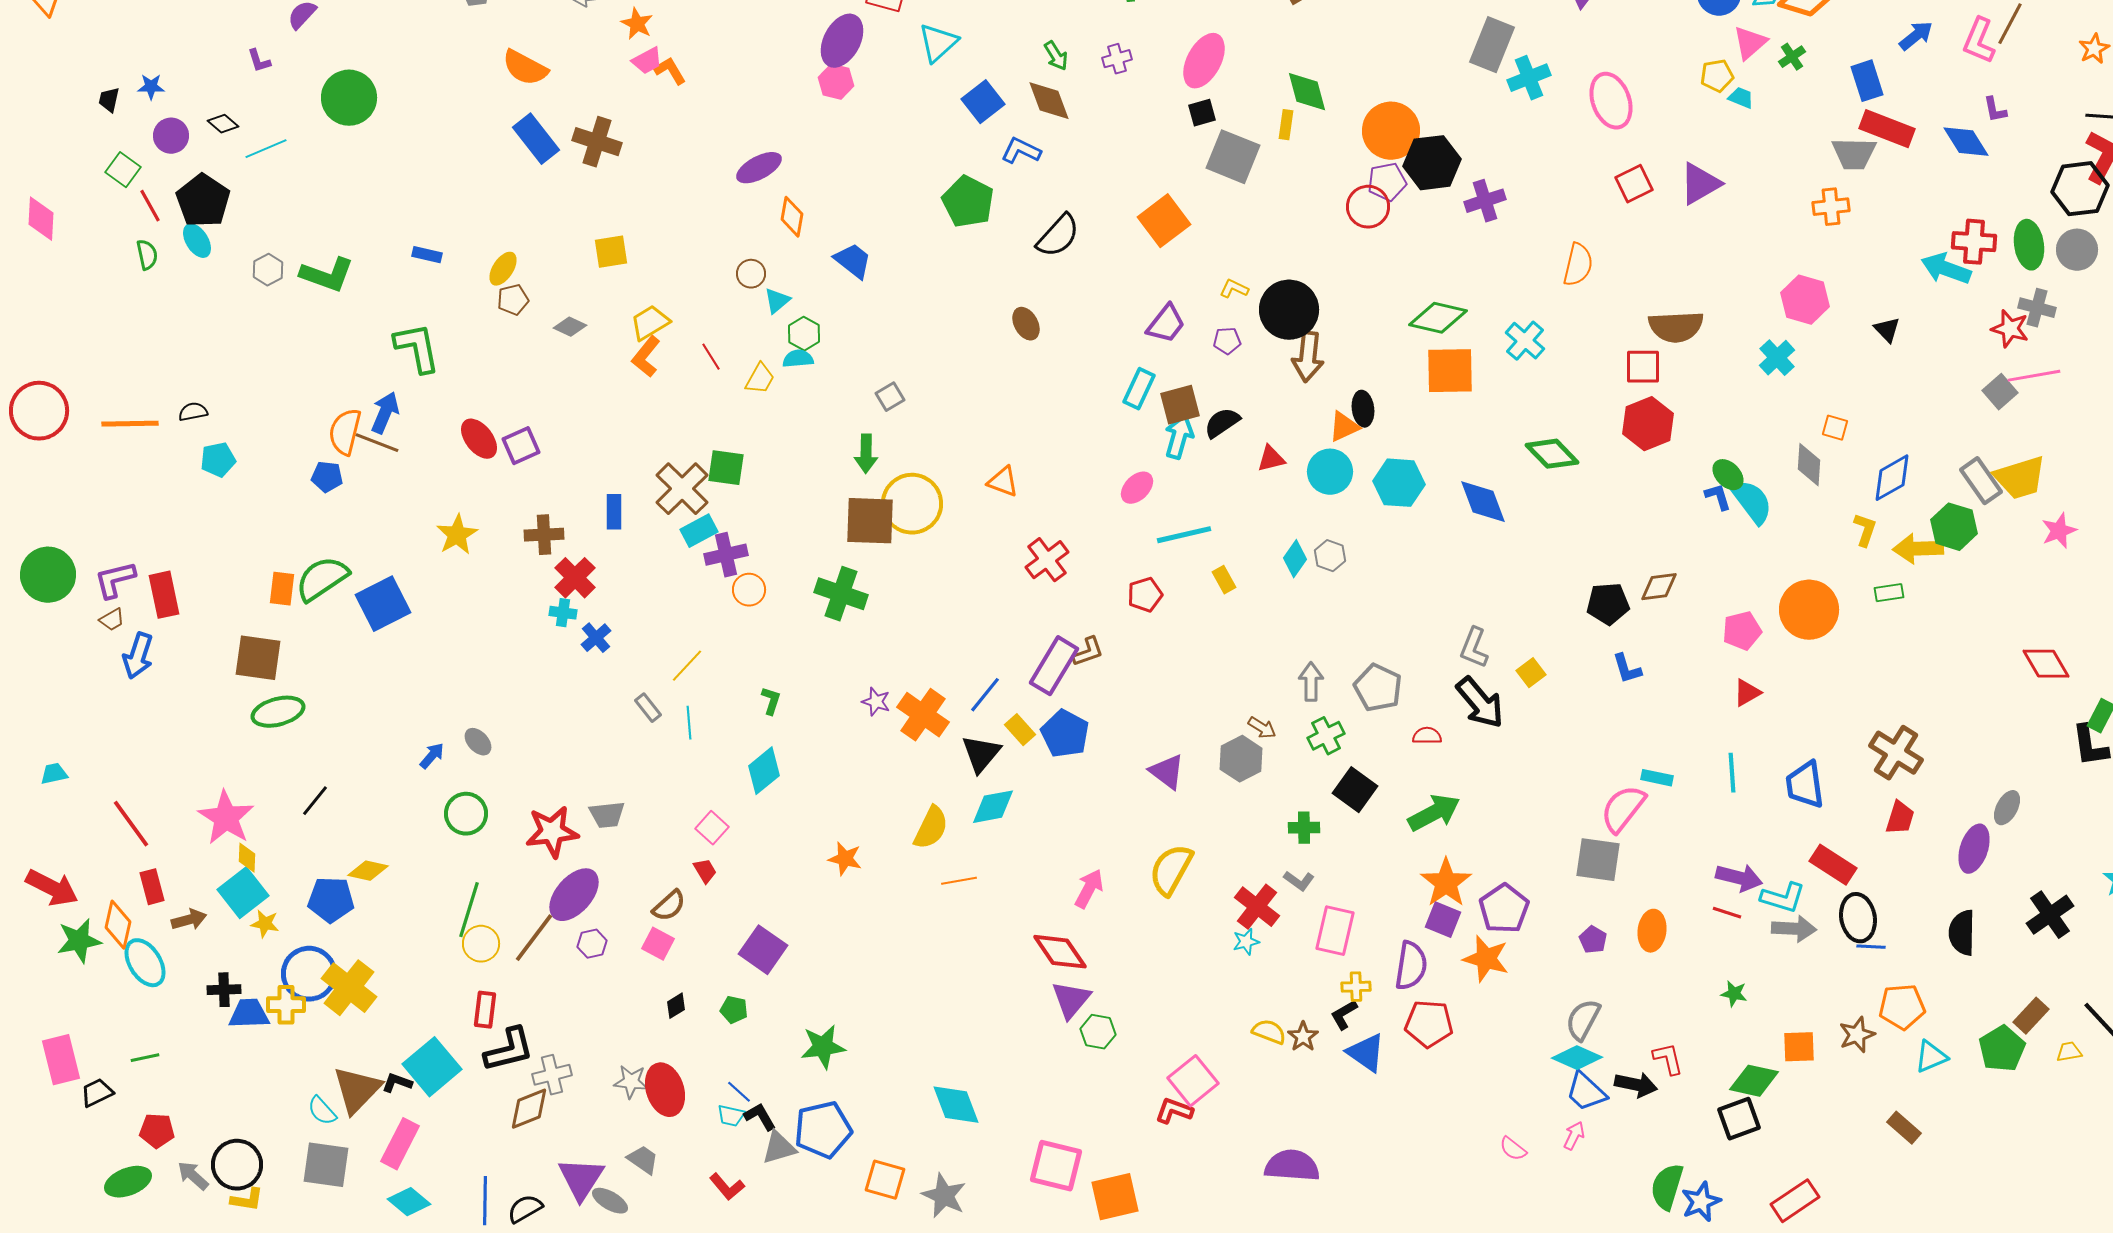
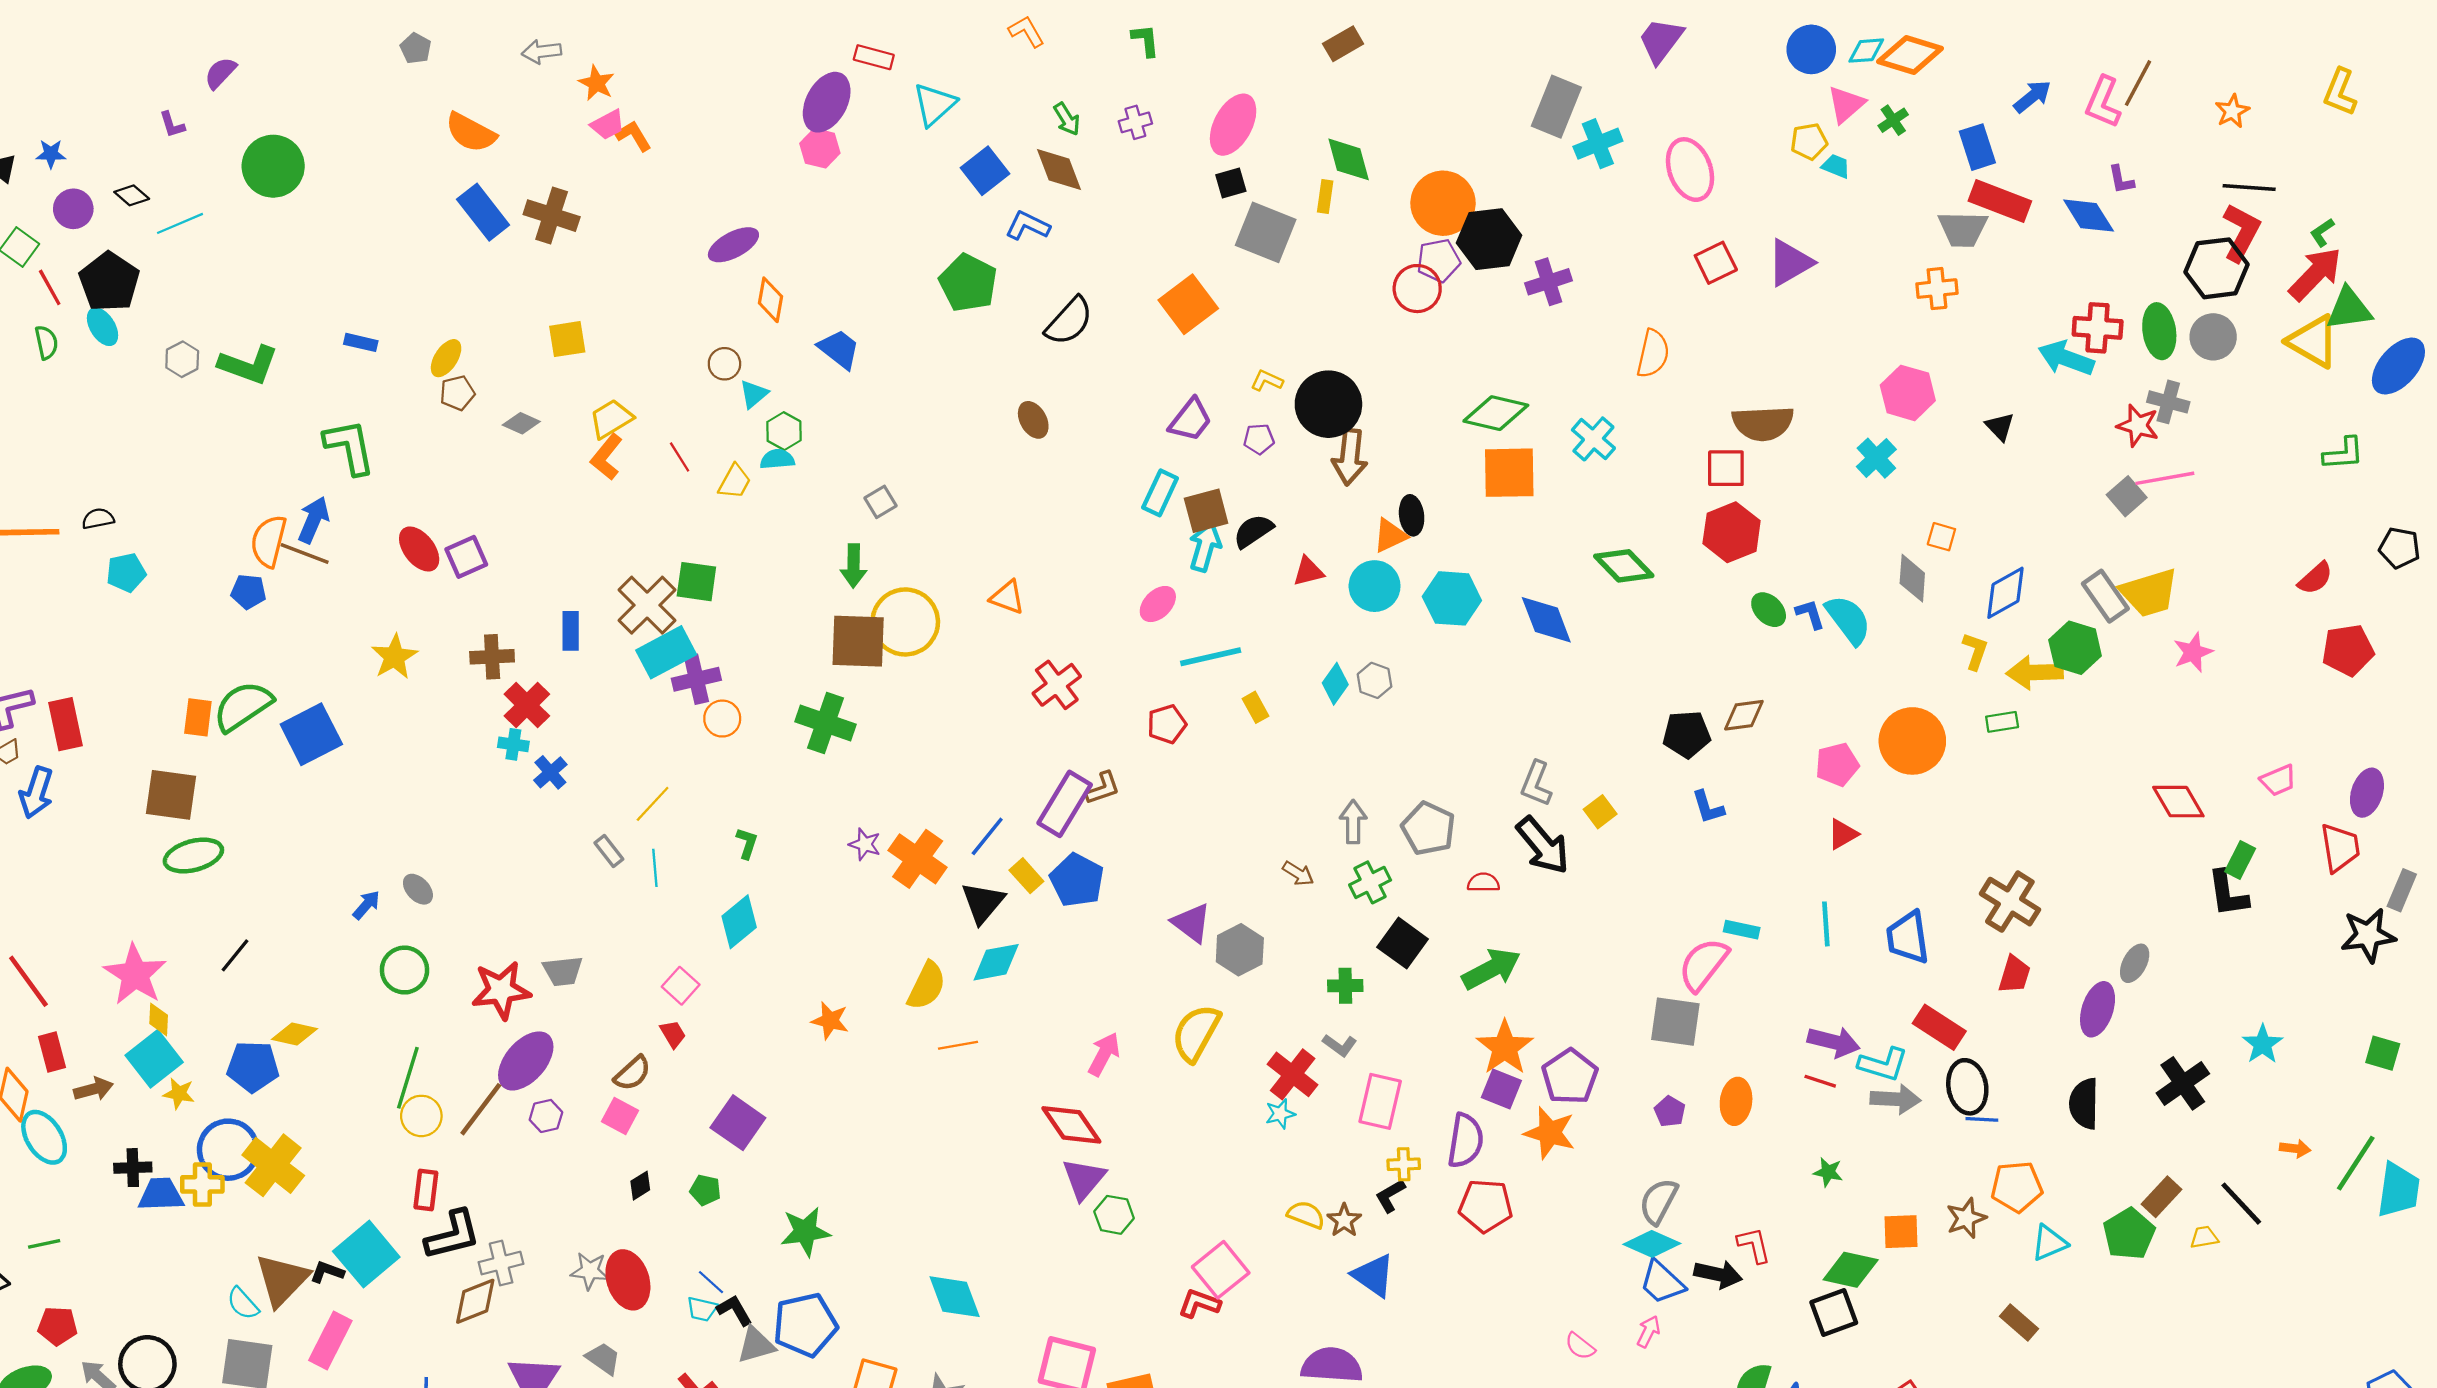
green ellipse: (1728, 475) -> (1769, 610), moved
cyan rectangle: (699, 531) -> (666, 652), size x1.4
gray hexagon: (1241, 759) -> (1240, 950), moved
blue triangle: (1366, 1053) -> (1373, 1275), moved

